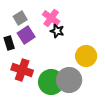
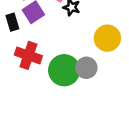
gray circle: (69, 80) -> (86, 68), size x0.7

